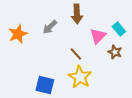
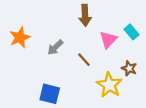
gray arrow: (50, 27) -> (55, 47), moved
brown star: (115, 52) -> (129, 68), moved
yellow star: (80, 77) -> (109, 85), moved

